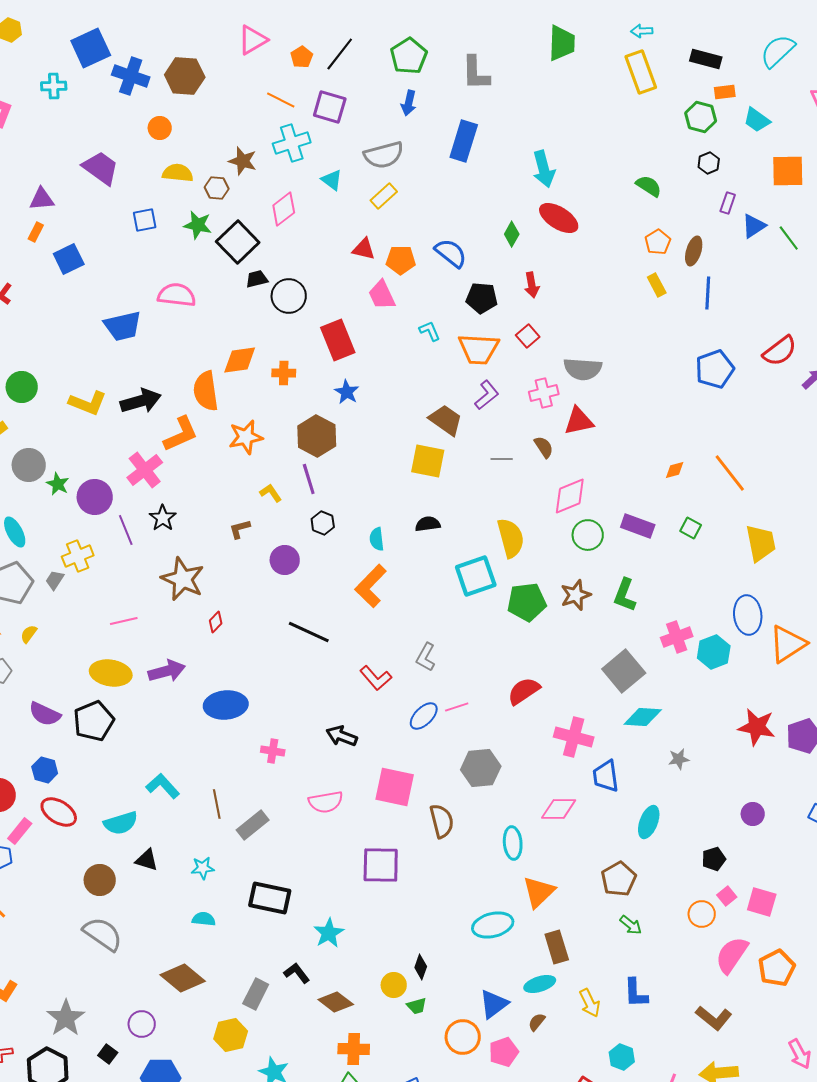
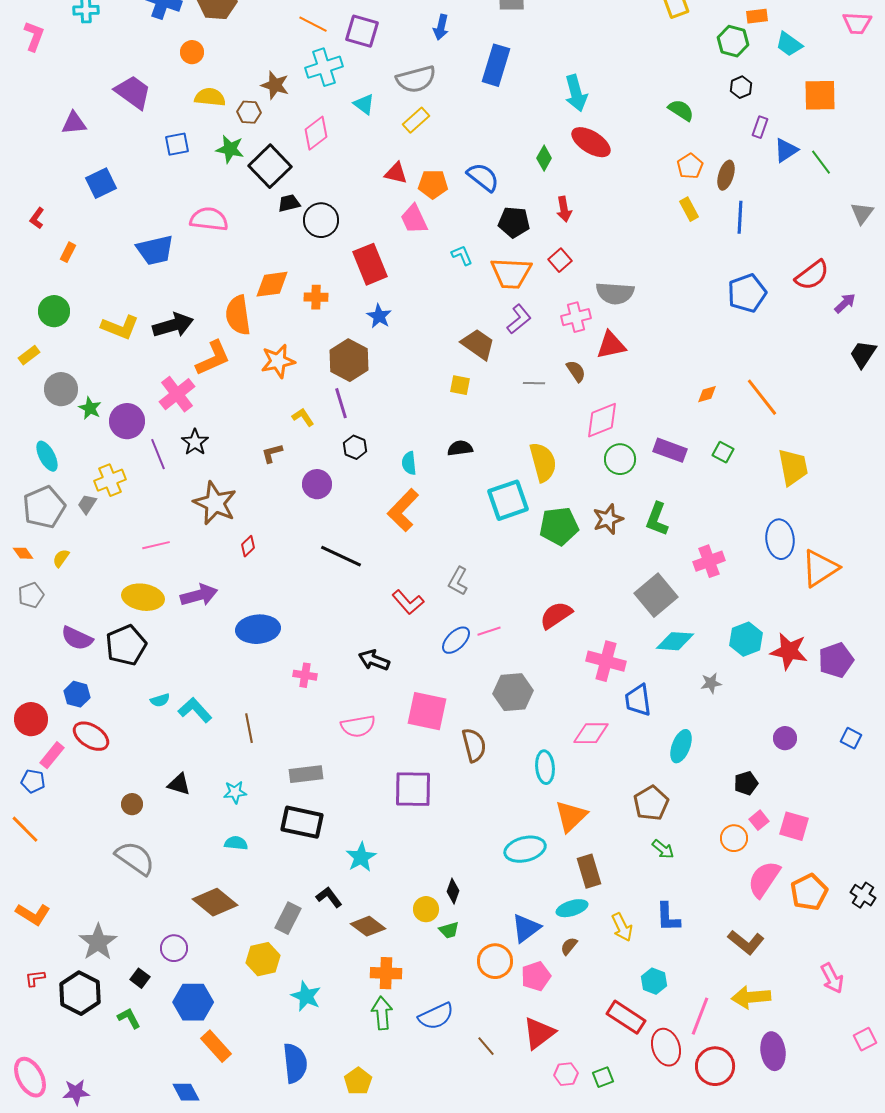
orange rectangle: (36, 232) -> (68, 252), moved
yellow square: (428, 461) -> (460, 385), size x0.6
cyan hexagon: (714, 652) -> (746, 639), moved
cyan semicircle: (121, 823) -> (160, 700), moved, size x0.6
gray rectangle: (253, 825) -> (306, 774), moved, turned 32
brown circle: (100, 880) -> (132, 804), size x0.7

